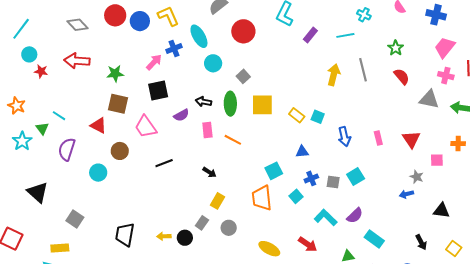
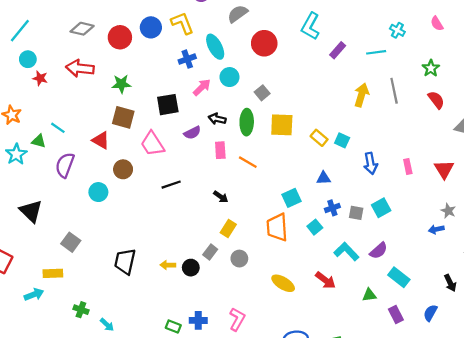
red circle: (115, 15) -> (120, 37), moved
gray diamond: (77, 25) -> (82, 29), turned -35
pink arrow: (154, 62) -> (202, 87), moved
green triangle: (42, 129) -> (39, 141), turned -40

